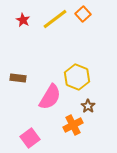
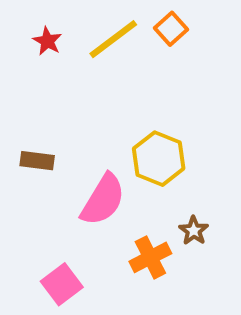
brown star: (88, 106) -> (194, 231), moved

